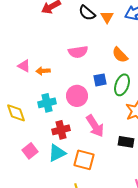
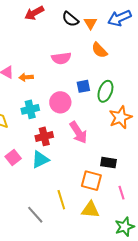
orange semicircle: (120, 55) -> (99, 50), moved
black rectangle: (126, 142) -> (108, 163), moved
orange square: (84, 160) -> (91, 181), moved

